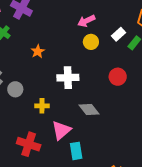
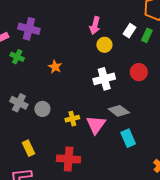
pink arrow: (86, 21) -> (95, 25), turned -36
white cross: (68, 78) -> (104, 79), moved
pink triangle: (61, 130) -> (96, 125), moved
cyan rectangle: (76, 151) -> (128, 138), moved

